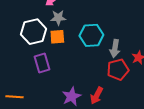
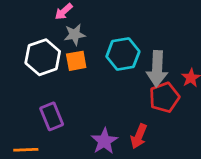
gray arrow: (115, 48) -> (157, 69), size x1.4
purple rectangle: (42, 63) -> (52, 116), moved

